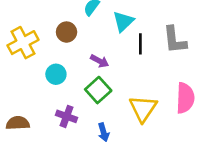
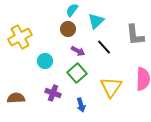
brown circle: (67, 32) -> (68, 29), moved
black line: (140, 44) -> (104, 47), moved, turned -42

